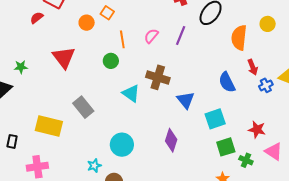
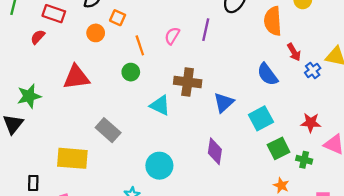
red triangle: (64, 57) -> (76, 77), turned -50
green star: (21, 67) -> (29, 96), size x1.5
blue triangle: (186, 100) -> (224, 103), turned 36

